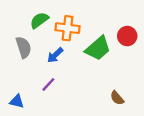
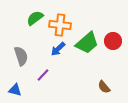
red circle: (127, 36) -> (113, 41), moved
gray semicircle: (24, 47) -> (21, 56), moved
blue arrow: (55, 55) -> (58, 49), moved

